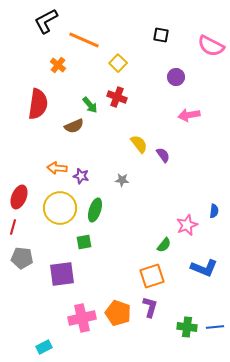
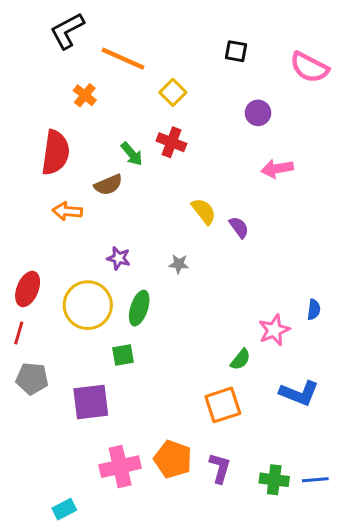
orange arrow: (57, 168) -> (67, 211), moved
purple L-shape: (150, 307) -> (220, 468), moved

